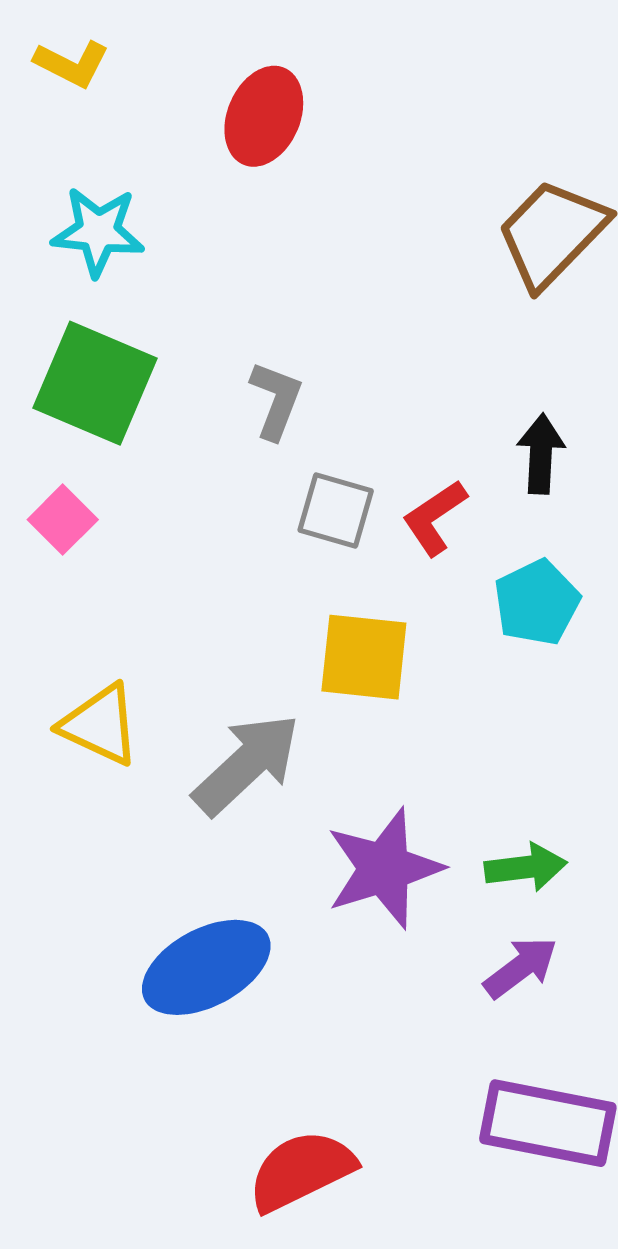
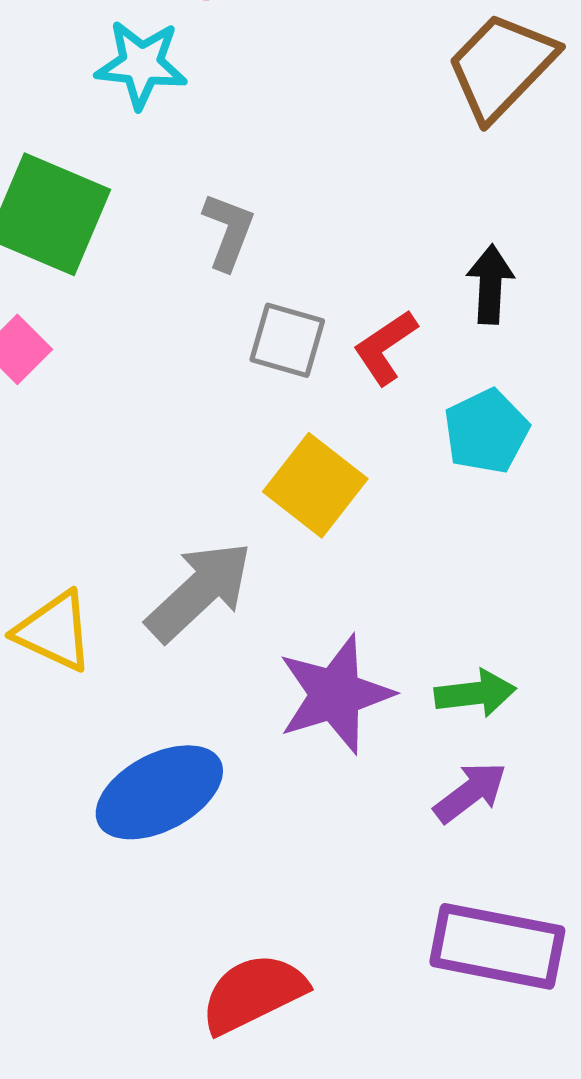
cyan star: (98, 231) -> (141, 64), moved
yellow square: (364, 657) -> (315, 485), turned 32
yellow triangle: (100, 725) -> (54, 631), moved

